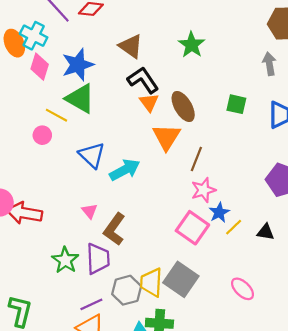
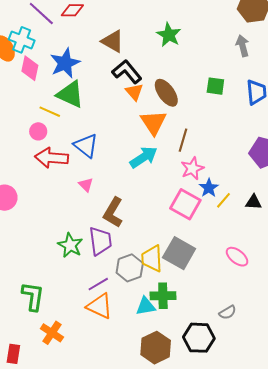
cyan arrow: (125, 170) -> (144, 157), moved
pink triangle: (90, 211) -> (86, 185), moved
red arrow: (24, 213) -> (52, 158), moved

